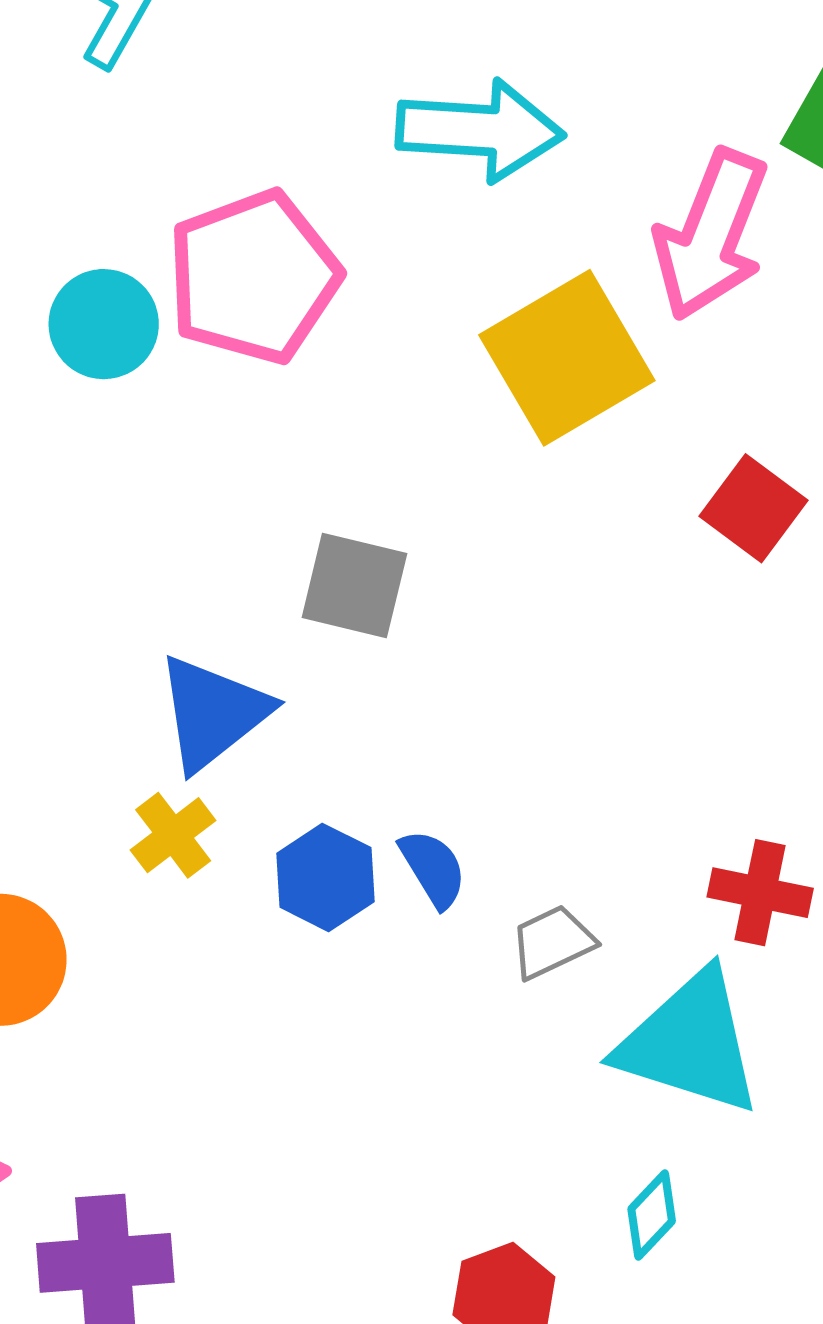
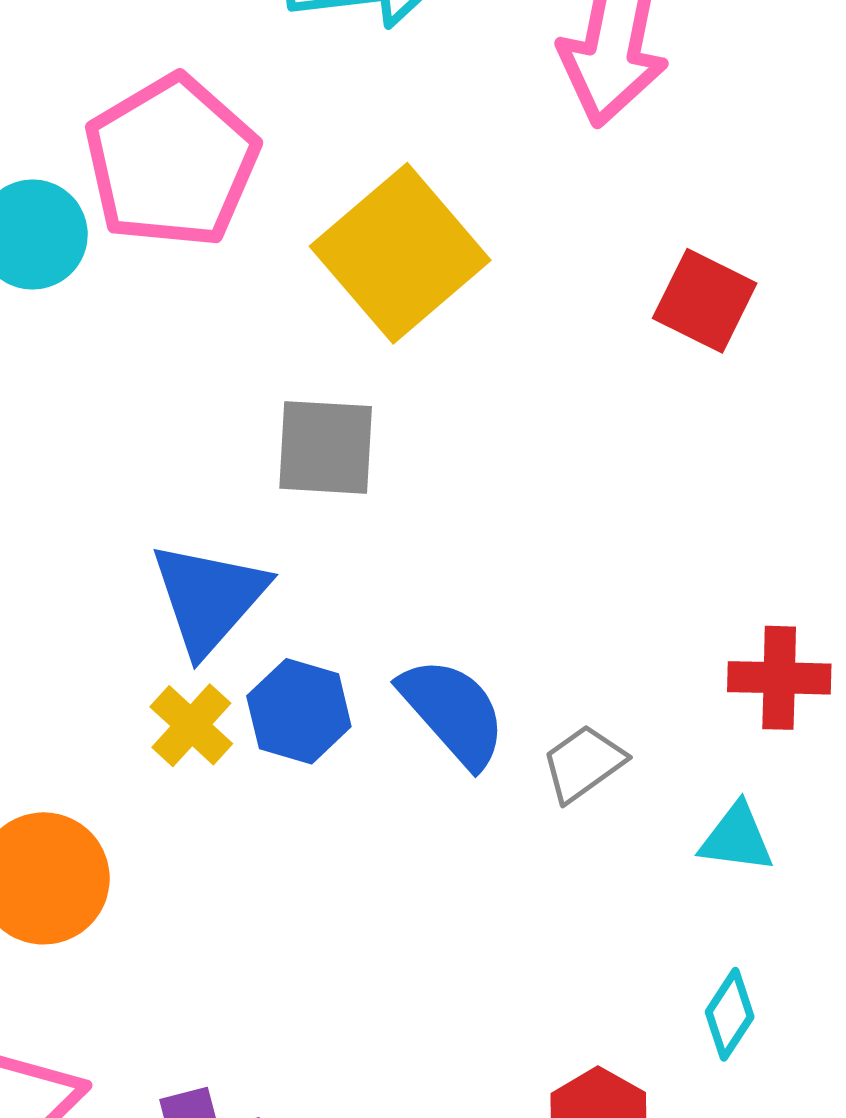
yellow square: (567, 358) -> (400, 253), moved
blue semicircle: (433, 868) -> (453, 712), size x1.5
blue hexagon: (325, 877) -> (299, 711), moved
cyan triangle: (690, 1043) -> (737, 838), size x0.5

